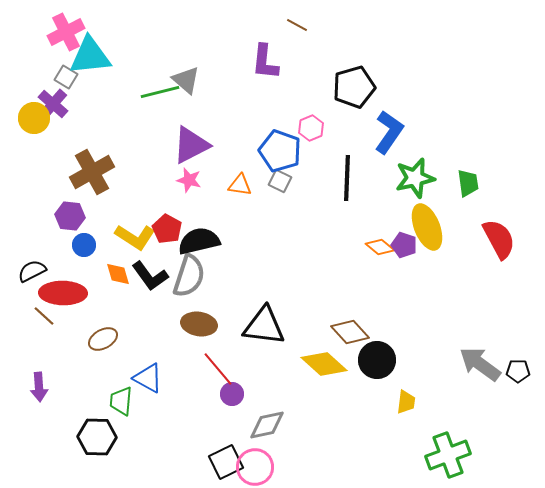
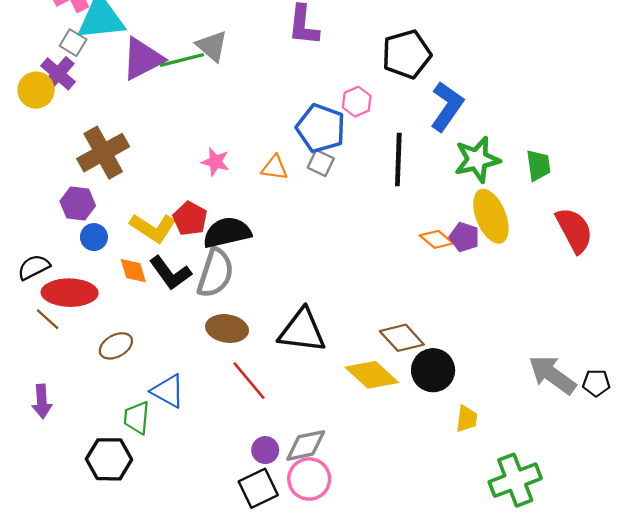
purple triangle: (191, 145) -> (143, 59), moved
purple circle: (232, 394) -> (265, 450), moved
pink circle: (255, 467) -> (309, 479), moved

